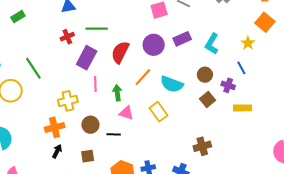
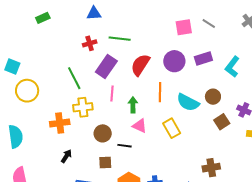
green line: (33, 68) -> (74, 78), moved
brown circle: (205, 75) -> (213, 97), moved
orange line: (143, 77) -> (160, 92), turned -48
orange cross: (55, 127) -> (60, 123), moved
brown square: (88, 156) -> (105, 162), moved

